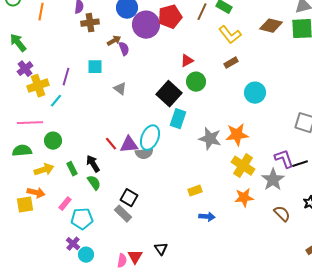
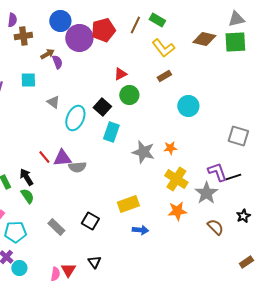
black square: (169, 94) -> (102, 107), size x0.7
orange star: (237, 135) -> (170, 148), size x0.6
cyan ellipse: (150, 138) -> (75, 118), moved
yellow rectangle: (195, 191) -> (128, 204), size x1.5
black square: (129, 198) -> (90, 221), moved

